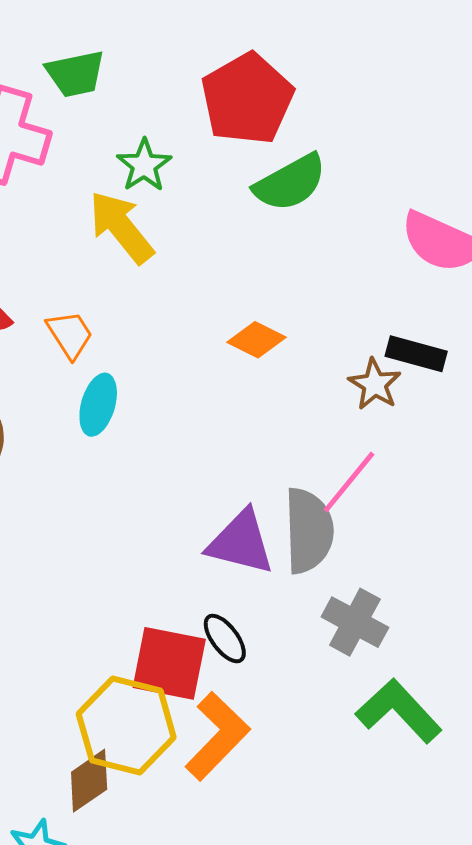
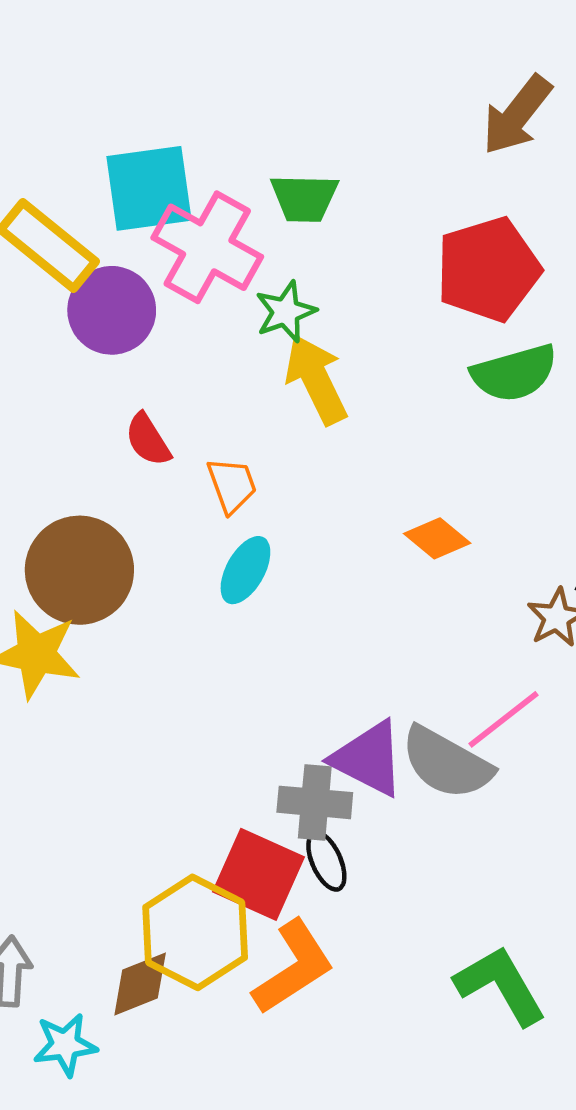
green star: (144, 165) -> (286, 312), moved
gray semicircle: (309, 531) -> (447, 763), turned 108
gray cross: (355, 622) -> (315, 802), moved, turned -36

